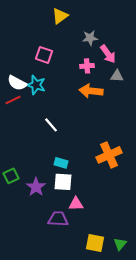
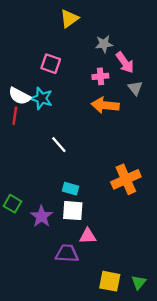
gray triangle: (117, 76) -> (135, 88), turned 48
red line: (13, 100) -> (15, 116), turned -56
green square: (11, 176) -> (13, 204), turned -35

